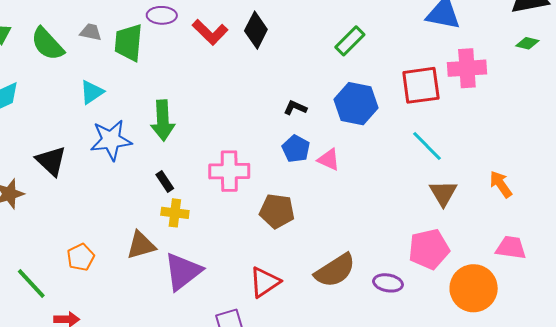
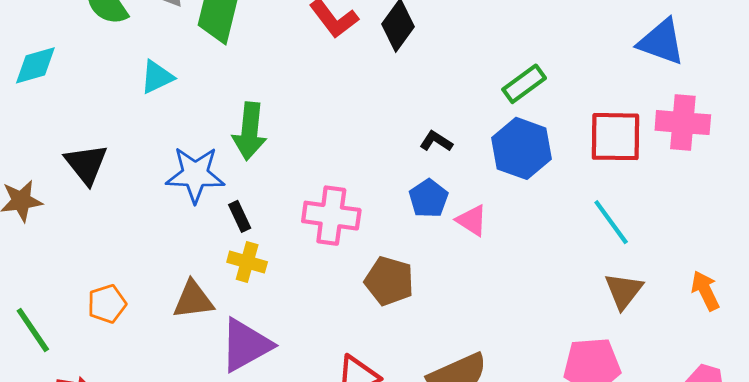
green rectangle: (350, 41) -> (524, 84), moved
blue star: (111, 140) -> (195, 175), moved

